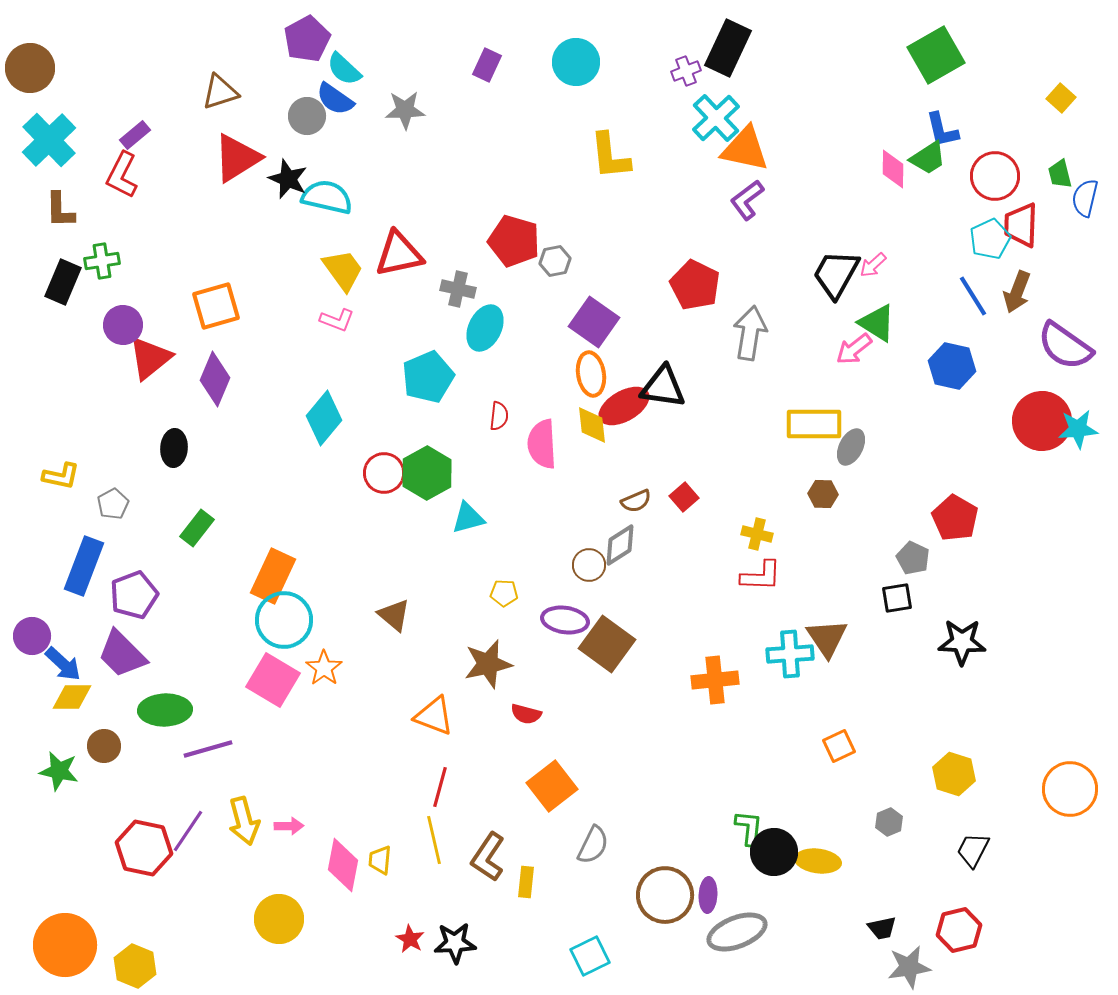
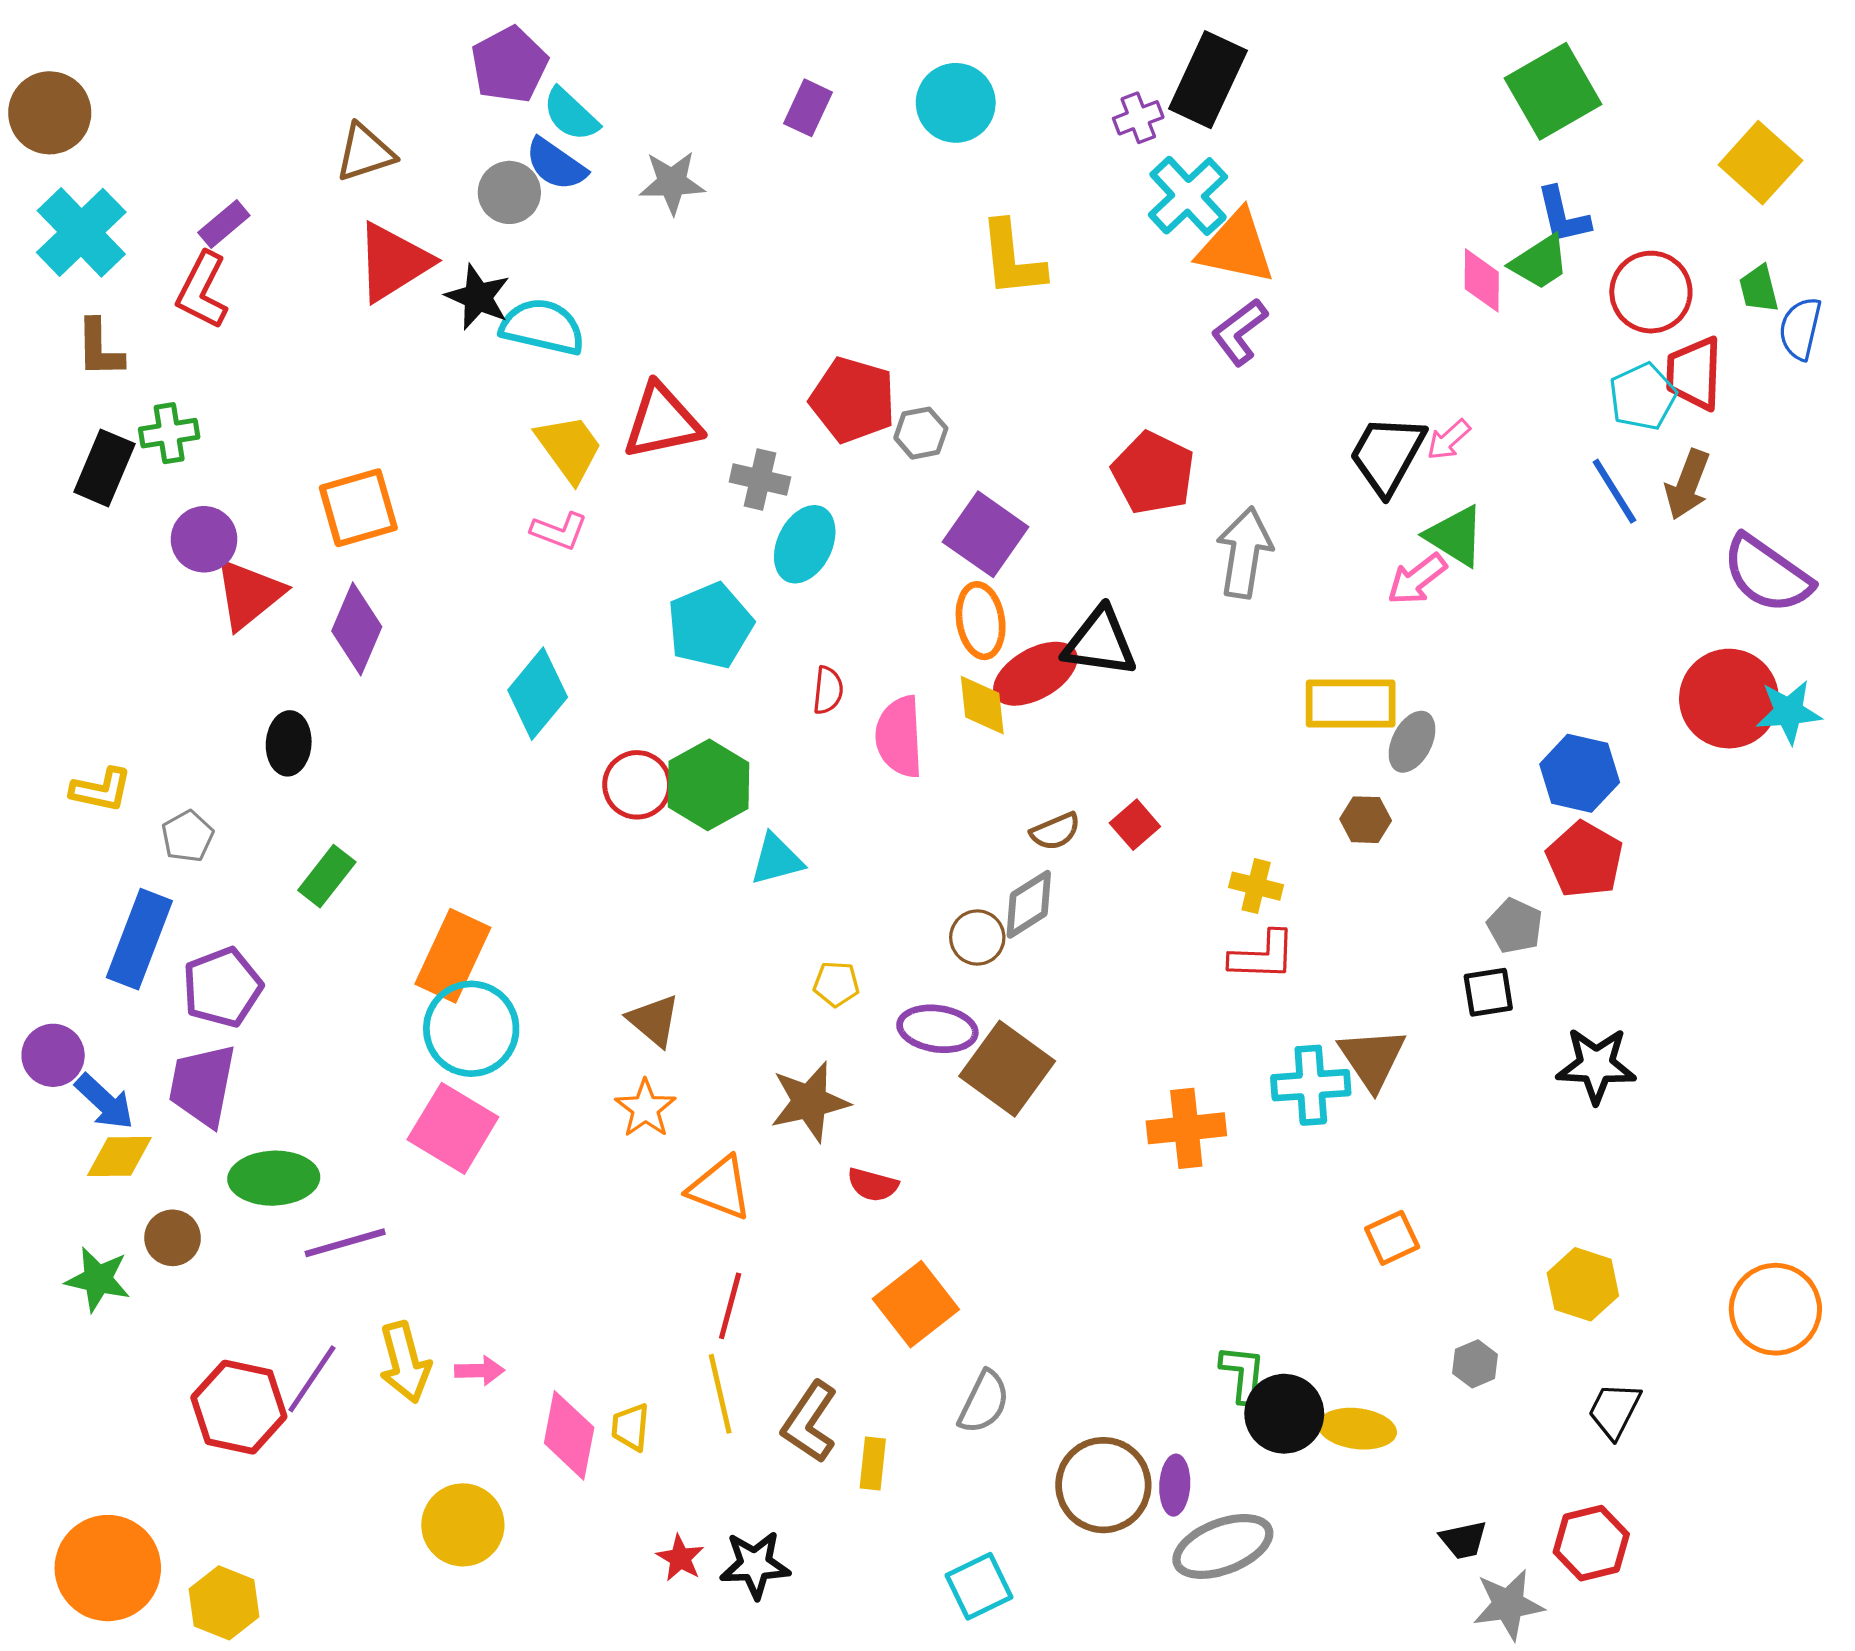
yellow square: (1061, 98) -> (1760, 163), size x1.6
blue hexagon: (952, 366) -> (1580, 773), moved
purple trapezoid: (122, 654) -> (202, 1085), turned 56
orange star: (324, 668) -> (645, 1108), moved

